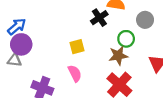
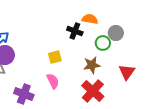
black cross: (99, 18) -> (75, 31), turned -35
green circle: (126, 39) -> (103, 43), moved

